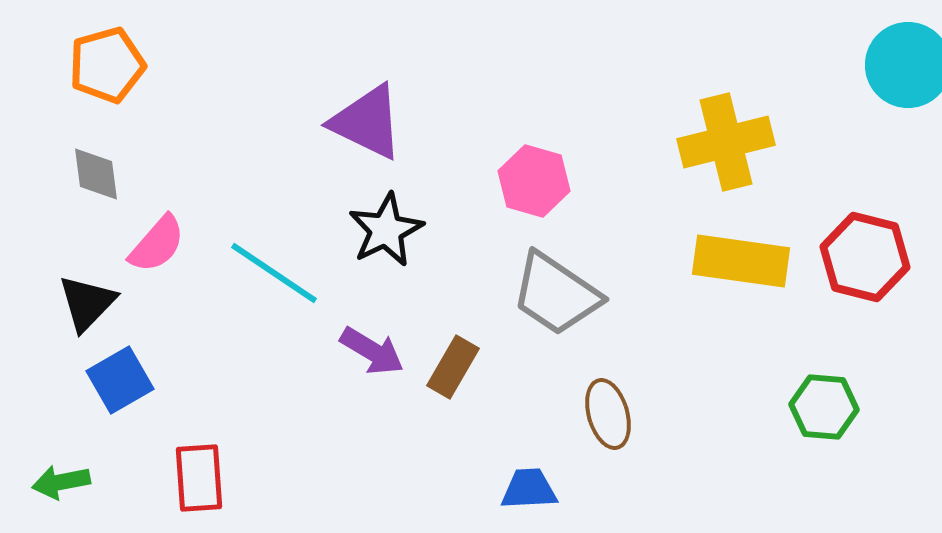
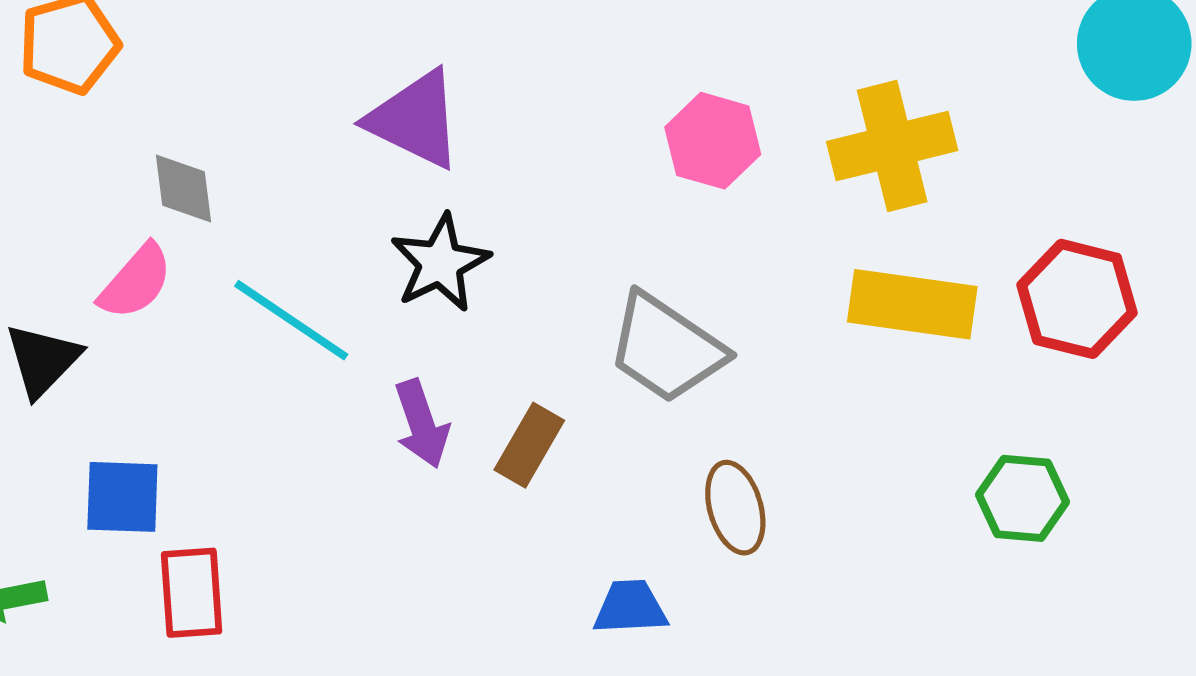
gray diamond: (96, 174) -> (184, 189), moved
pink hexagon: (534, 181) -> (713, 141), moved
purple arrow: (372, 351) -> (422, 424), turned 40
blue square: (120, 380) -> (122, 497), moved, turned 32

